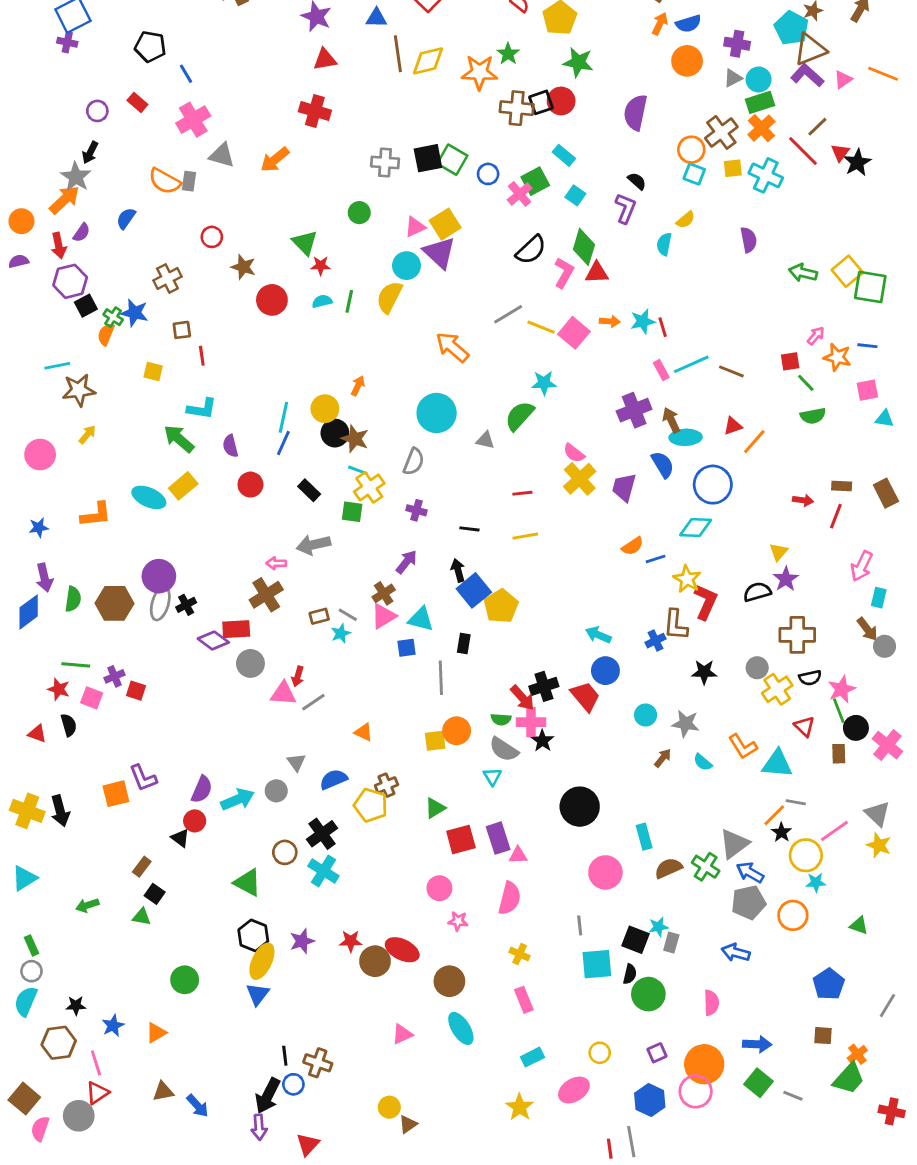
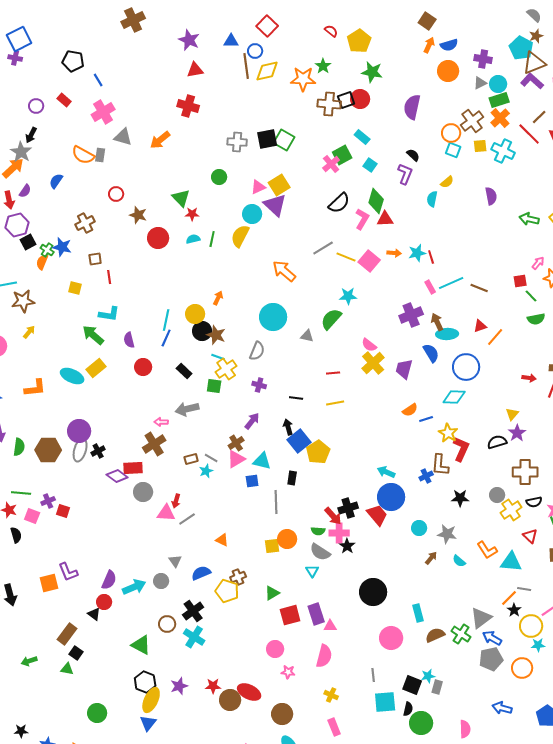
blue circle: (488, 174) -> (255, 51), moved
blue circle: (605, 671) -> (391, 497), size x1.4
brown rectangle: (142, 867) -> (67, 634), size x1.5
blue arrow: (736, 953) -> (502, 708), moved

